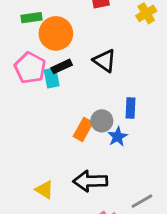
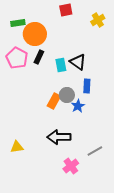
black triangle: (105, 61) -> (78, 62), moved
black rectangle: (62, 66) -> (39, 57), turned -40
cyan rectangle: (52, 78) -> (61, 65), moved
yellow triangle: (44, 190) -> (17, 147), moved, turned -40

